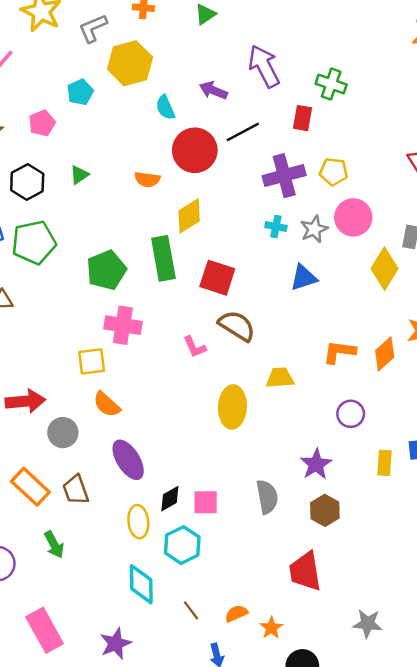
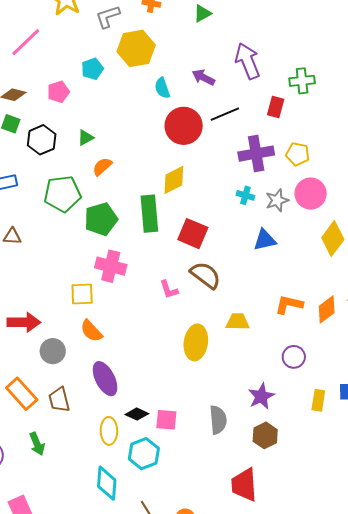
green cross: (331, 84) -> (302, 81), turned -30
orange semicircle: (147, 179) -> (102, 167), moved, turned 125
green pentagon: (34, 242) -> (62, 194), moved
black diamond: (170, 499) -> (137, 414), turned 50

